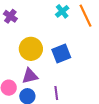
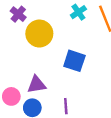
yellow circle: (31, 49) -> (39, 34), moved
blue square: (61, 54) -> (74, 61), turned 36

